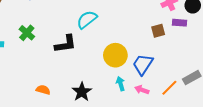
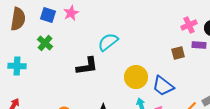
green cross: (27, 33) -> (45, 43), moved
blue trapezoid: (143, 64) -> (163, 86), turned -85

